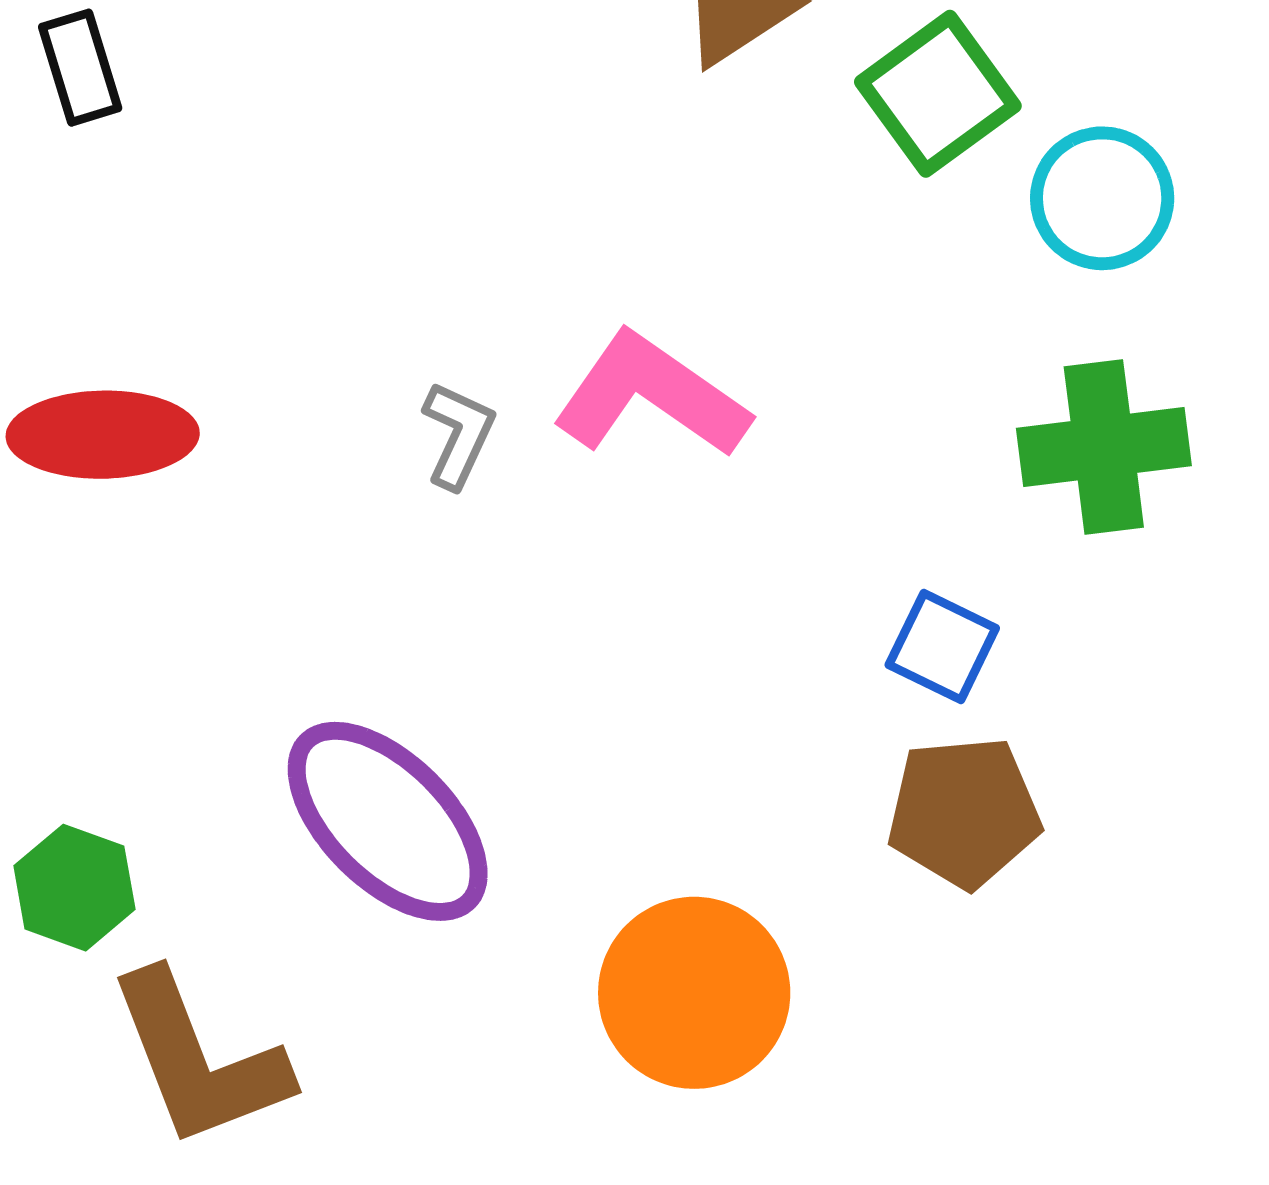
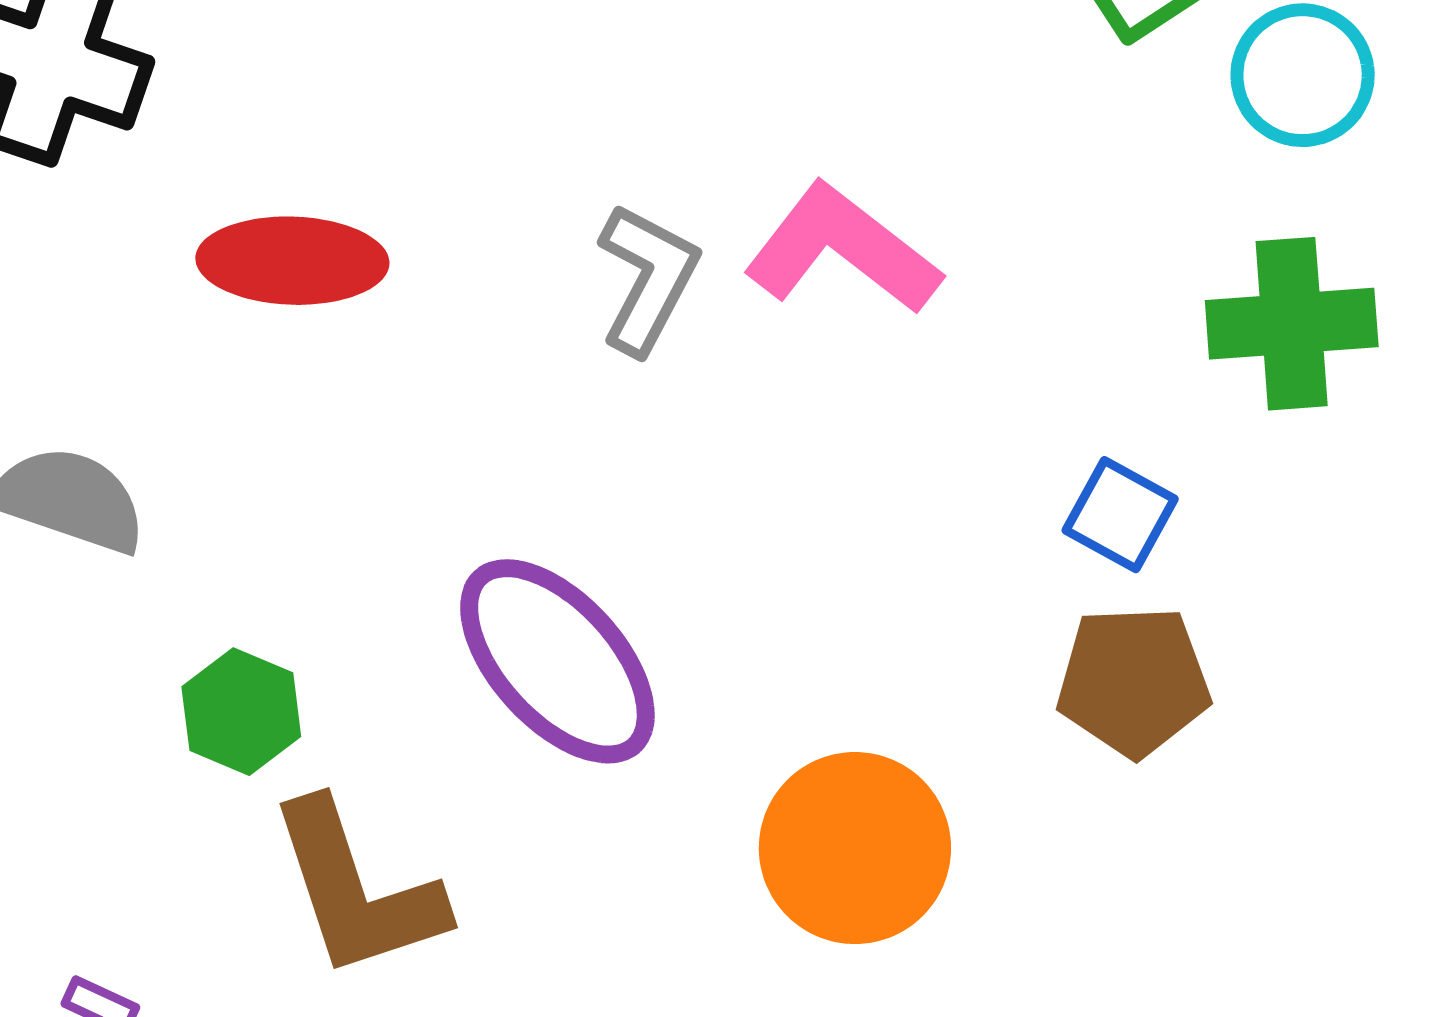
gray L-shape: (458, 435) -> (648, 279), size x1.4

